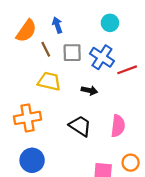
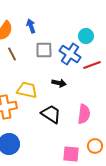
cyan circle: (110, 23) -> (86, 36), moved
brown line: (46, 49) -> (12, 54), moved
yellow trapezoid: (49, 81) -> (27, 90), moved

